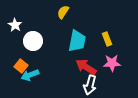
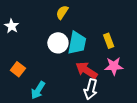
white circle: (33, 41) -> (58, 43), moved
cyan arrow: (30, 75) -> (38, 90), moved, turned -36

